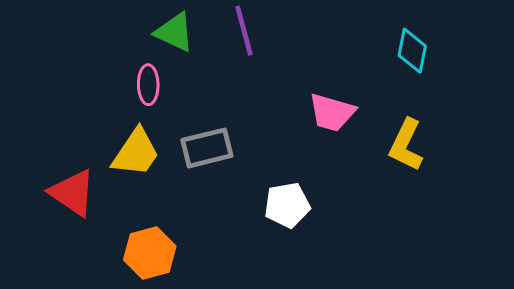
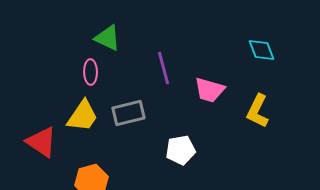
purple line: (244, 31) -> (164, 68), moved
cyan diamond: (412, 51) -> (262, 50), turned -32

